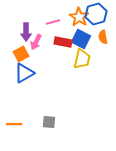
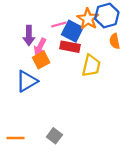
blue square: (81, 39) -> (72, 31), moved
orange square: (21, 54) -> (41, 60), moved
gray square: (49, 122) -> (54, 136), turned 32

